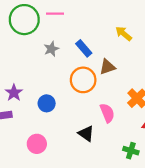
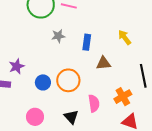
blue rectangle: (84, 48) -> (87, 42), turned 35
orange circle: (83, 80) -> (68, 80), moved
pink circle: (37, 144) -> (35, 117), moved

